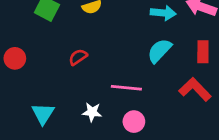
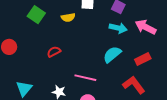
red rectangle: (203, 52) -> (143, 59), turned 56

